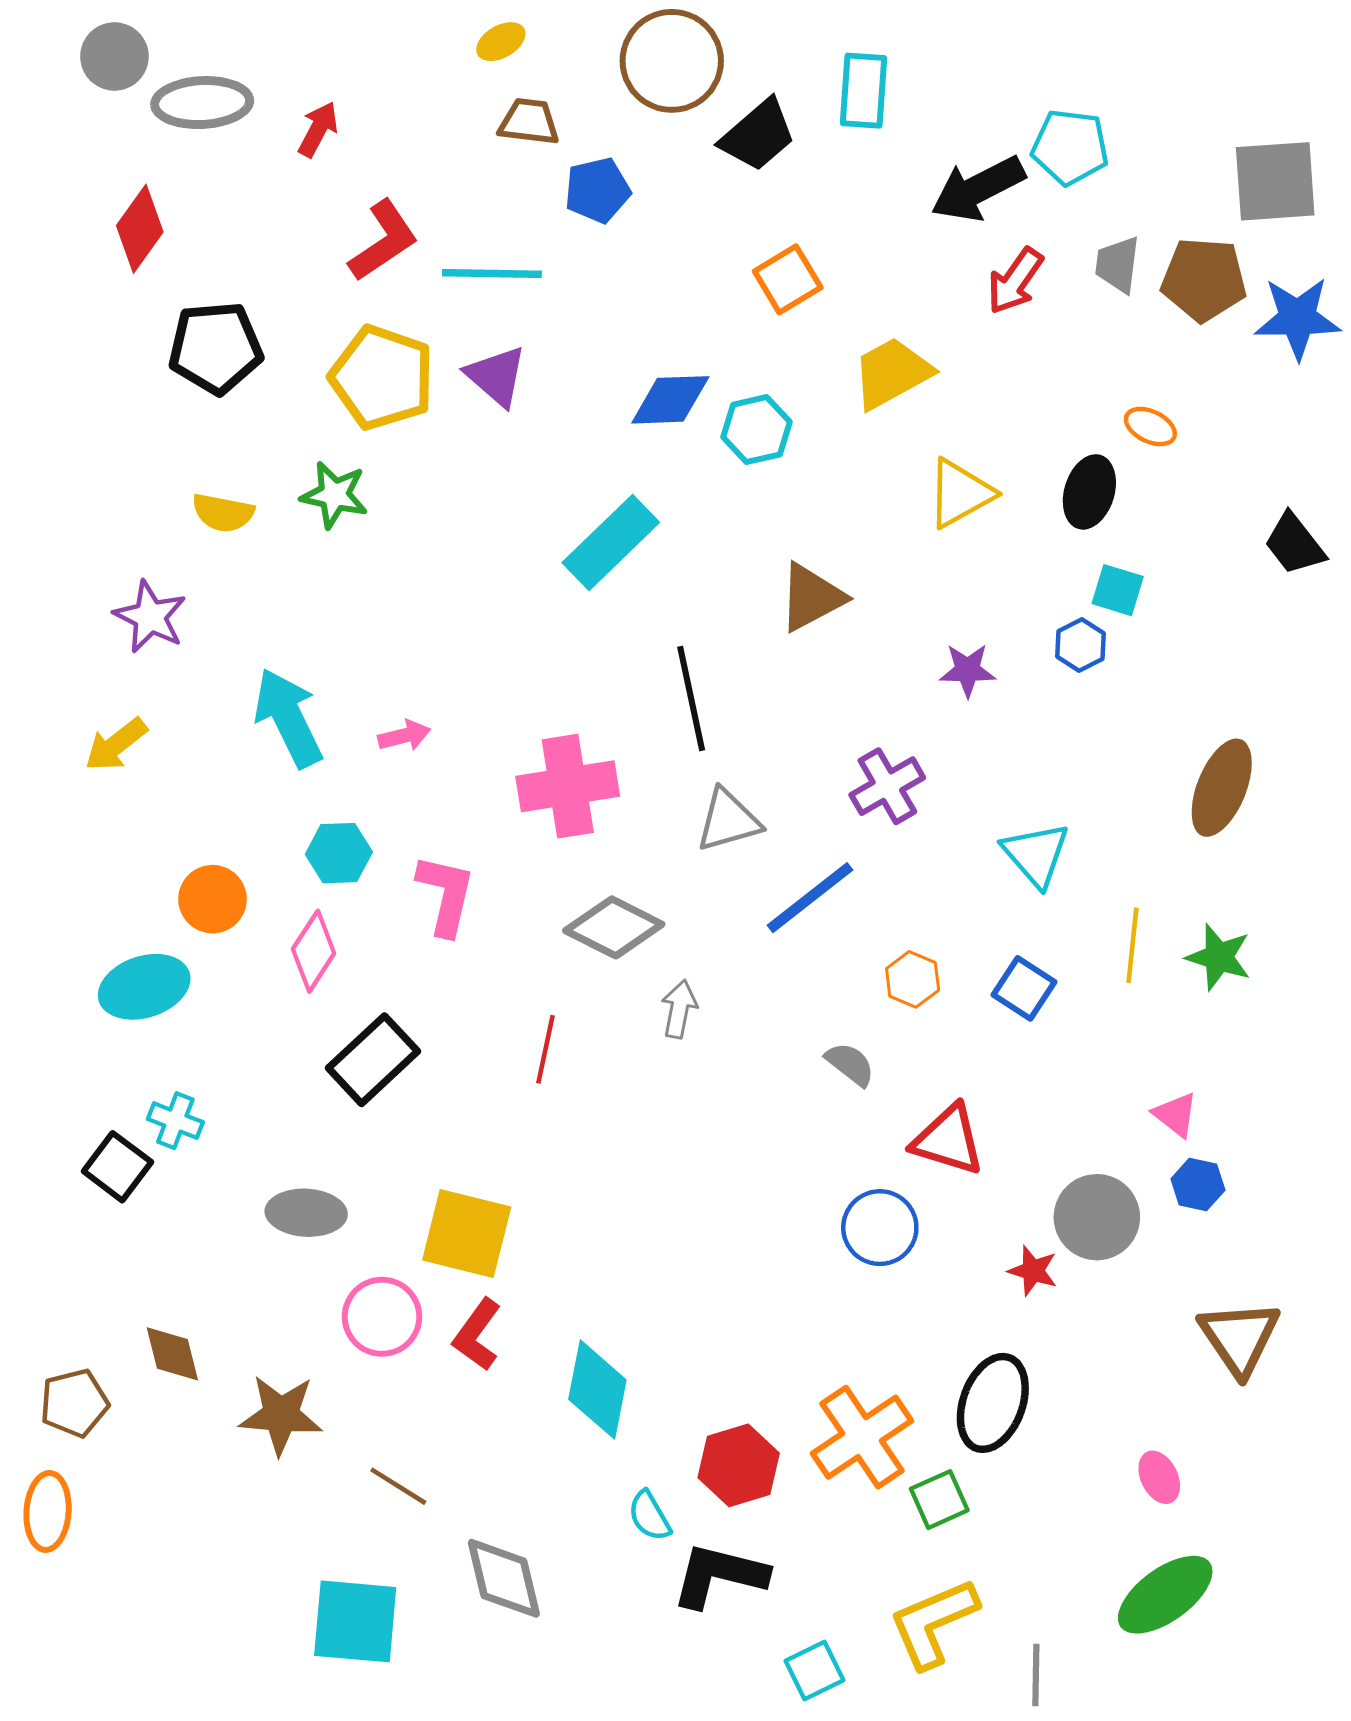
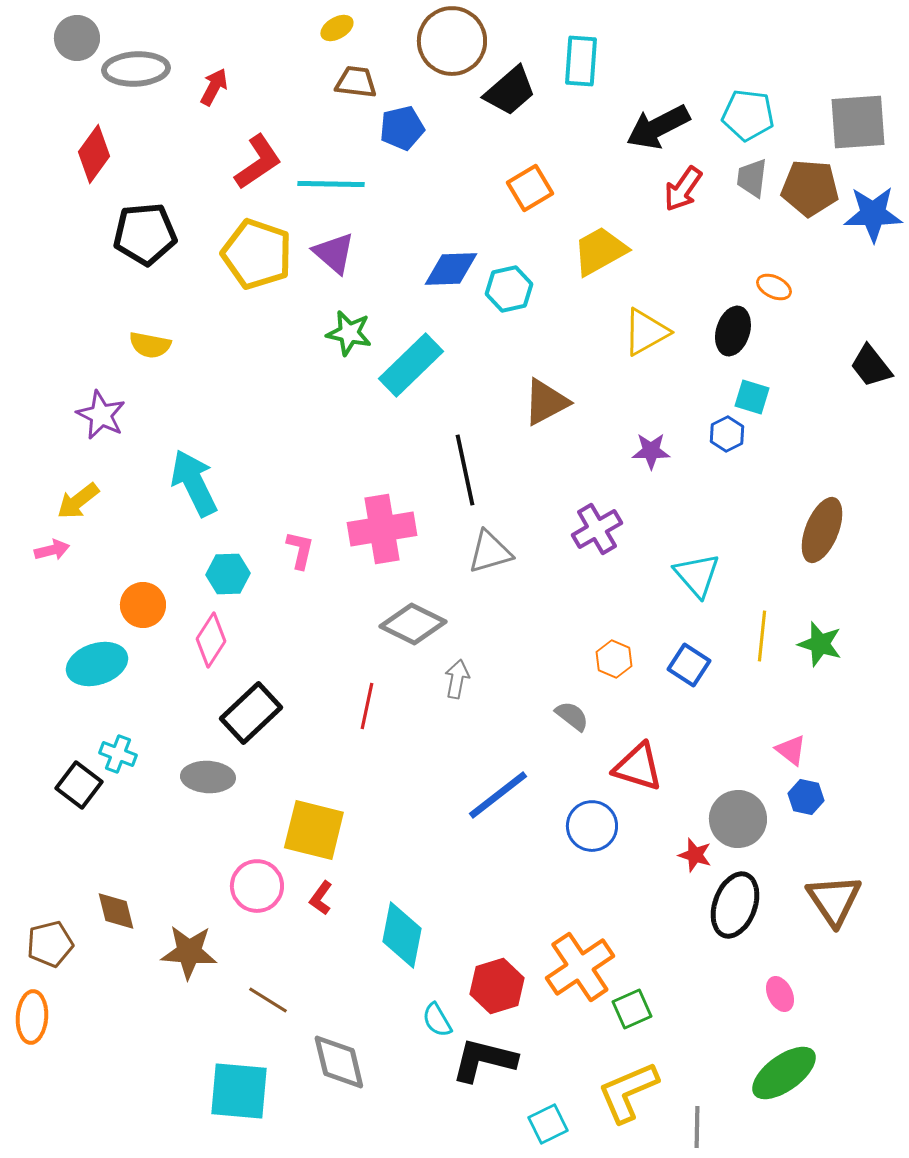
cyan pentagon: (1070, 147) -> (748, 115), moved
green star: (334, 495) -> (349, 333), moved
pink arrow: (404, 736) -> (52, 550), moved
pink L-shape: (446, 895) -> (300, 550), moved, size x0.7
blue line: (810, 898) -> (498, 795), moved
gray ellipse: (306, 1213) -> (208, 777), moved
red L-shape: (477, 1335) -> (321, 898), size x0.7
black ellipse: (993, 1403) -> (735, 905), moved

